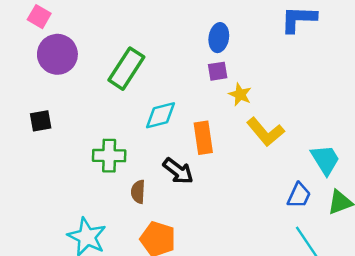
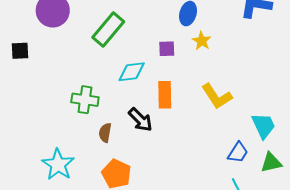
purple square: (218, 71) -> (167, 49), moved
yellow star: (240, 94) -> (202, 41), moved
black square: (41, 121) -> (20, 51), moved

